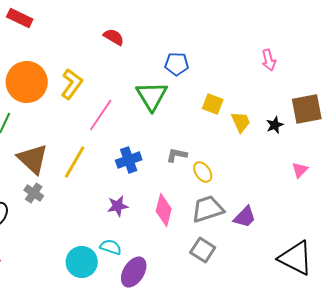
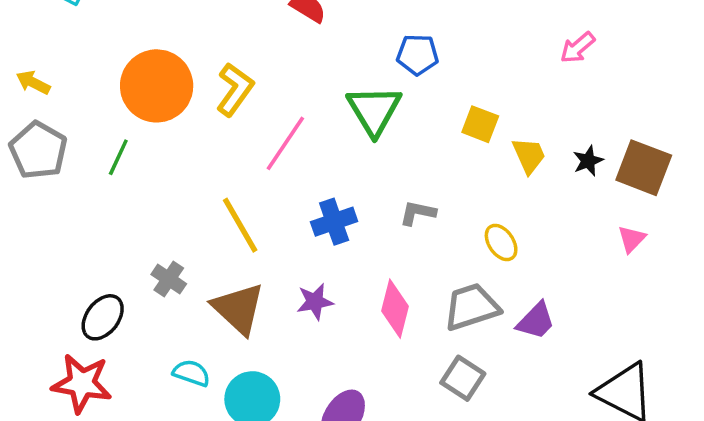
pink arrow: (269, 60) -> (578, 48), turned 65
brown square: (307, 109) -> (644, 168), moved, turned 32
brown triangle: (33, 159) -> (238, 309), moved
yellow line: (75, 162) -> (240, 225), turned -60
yellow ellipse: (203, 172) -> (501, 243), moved
cyan semicircle: (111, 247) -> (191, 373), moved

